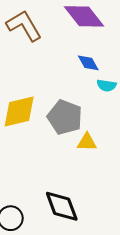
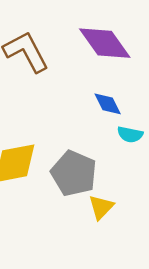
yellow triangle: (87, 142) -> (101, 207), turned -50

